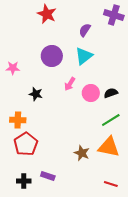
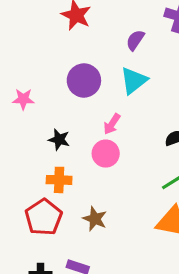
pink circle: (91, 93) -> (106, 154), moved
orange cross: (18, 120) -> (59, 180), moved
brown star: (82, 153) -> (95, 219), moved

